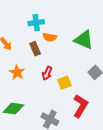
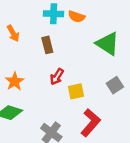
orange semicircle: (50, 37) -> (77, 17), moved
orange star: (17, 72) -> (15, 81), moved

